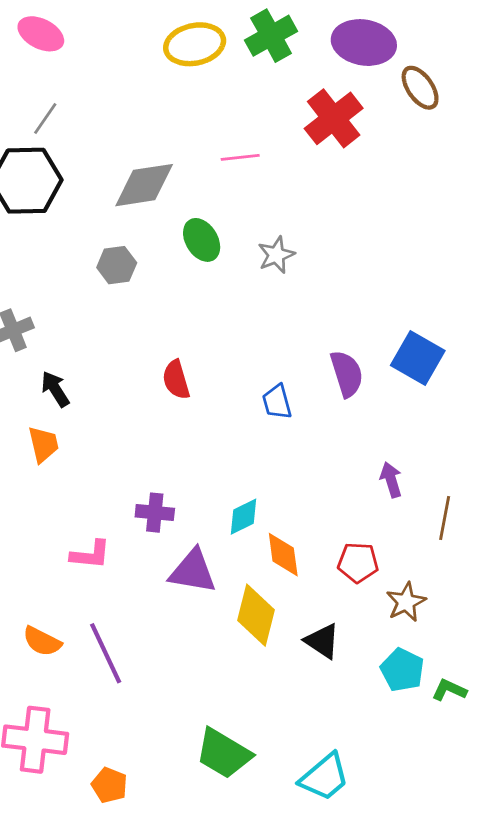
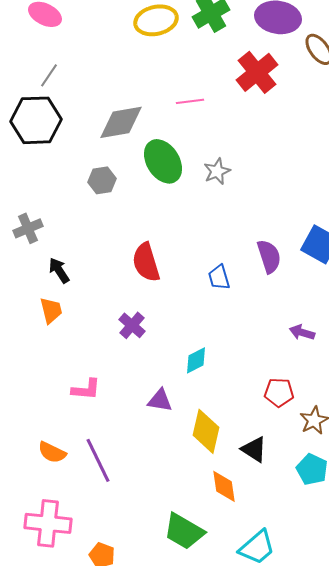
green ellipse: (202, 240) -> (163, 161), size x1.4
red semicircle: (176, 380) -> (146, 262), size x1.4
purple arrow: (391, 480) -> (302, 332), turned -55
purple cross: (155, 513) -> (132, 325), moved, turned 36
orange diamond: (283, 555) -> (224, 486), moved
purple triangle: (193, 571) -> (160, 400), size x0.7

